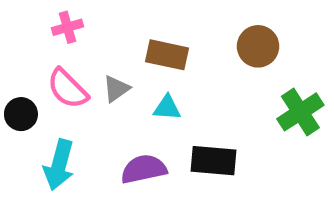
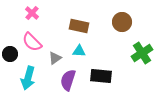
pink cross: (68, 27) -> (32, 13), turned -32
gray triangle: (116, 89) -> (55, 58), moved
purple semicircle: (144, 169) -> (68, 80), turned -60

